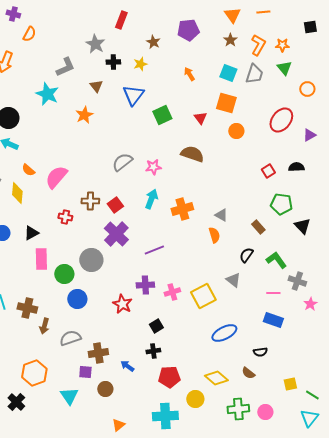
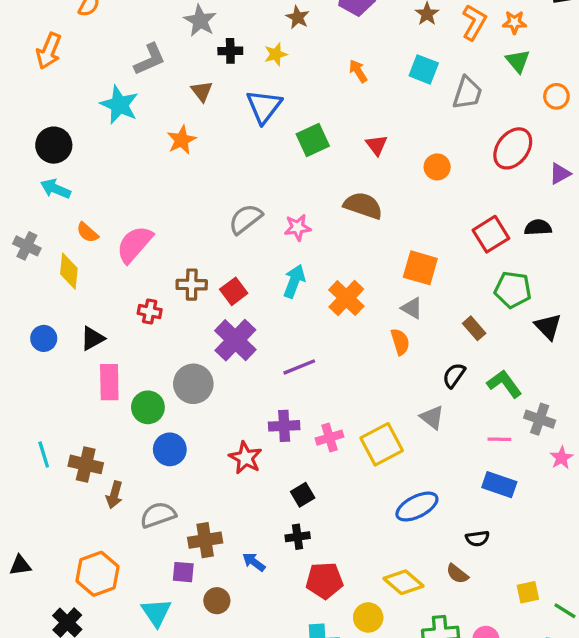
gray trapezoid: (254, 74) -> (467, 93), moved
orange square: (226, 103) -> (420, 268), moved
red square: (268, 171) -> (491, 234), size x1.5
orange cross: (182, 209) -> (346, 298), turned -30

